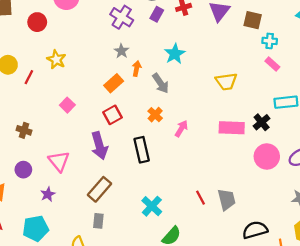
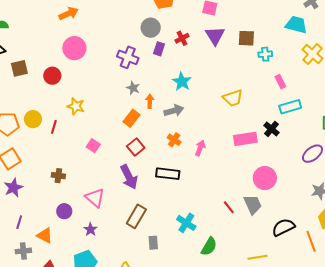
pink rectangle: (272, 64) -> (280, 82), moved, turned 32
gray arrow: (161, 83) -> (174, 111), turned -60
black rectangle: (142, 150) -> (168, 174), turned -60
pink circle: (267, 156) -> (265, 178), moved
gray rectangle: (98, 221) -> (153, 243), moved

